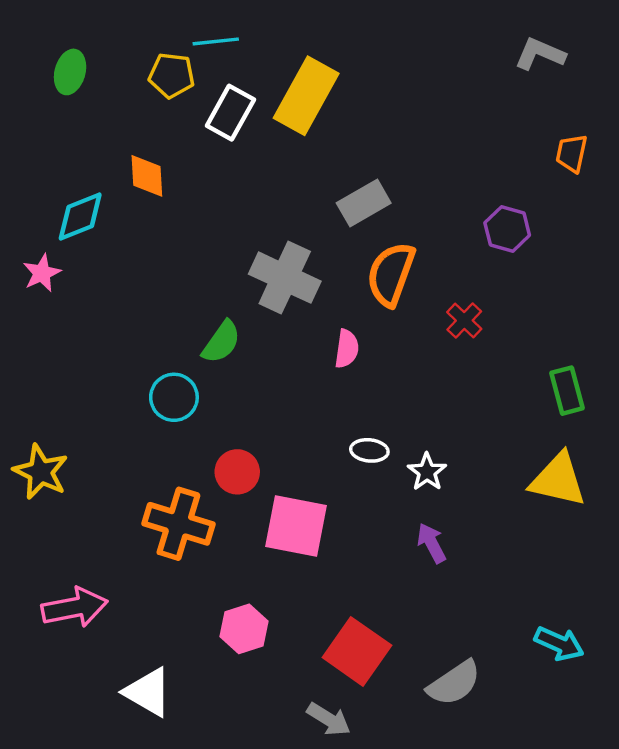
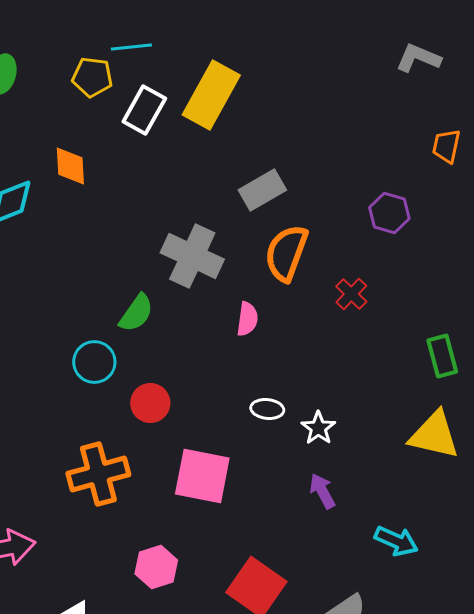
red circle: (237, 472) -> (150, 403), moved
orange cross: (178, 524) -> (98, 474), turned -32
cyan arrow: (559, 644) -> (396, 541), moved

